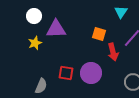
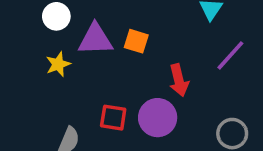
orange square: (99, 34) -> (136, 41), moved
red arrow: (113, 52) -> (179, 80), moved

